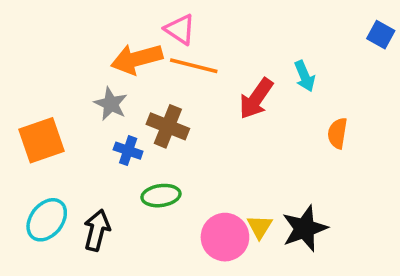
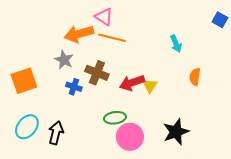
red arrow: (256, 99) -> (132, 83), moved, turned 35
green ellipse: (161, 196) -> (115, 118), moved
yellow triangle: (260, 227) -> (150, 86), moved

